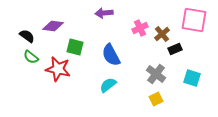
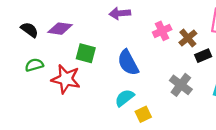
black semicircle: (27, 36) -> (30, 30), moved
green semicircle: (31, 57) -> (34, 65), turned 126
yellow square: (156, 99) -> (143, 114), moved

